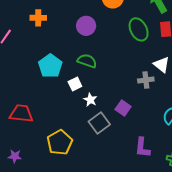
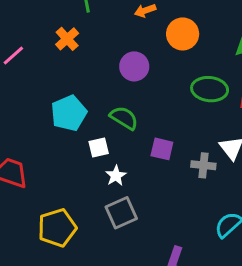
orange cross: (38, 18) -> (67, 39), turned 35
green ellipse: (139, 29) -> (210, 89), turned -70
purple square: (123, 108) -> (162, 149), moved, turned -35

